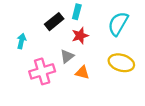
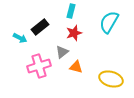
black rectangle: (54, 22) -> (40, 27), moved
cyan arrow: (21, 41) -> (20, 38), turned 104
yellow ellipse: (121, 63) -> (111, 79), moved

